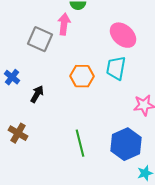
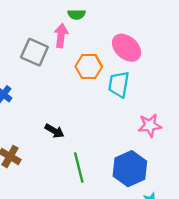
orange hexagon: (82, 76) -> (89, 67), moved
black arrow: (37, 94) -> (54, 131), moved, turned 90

